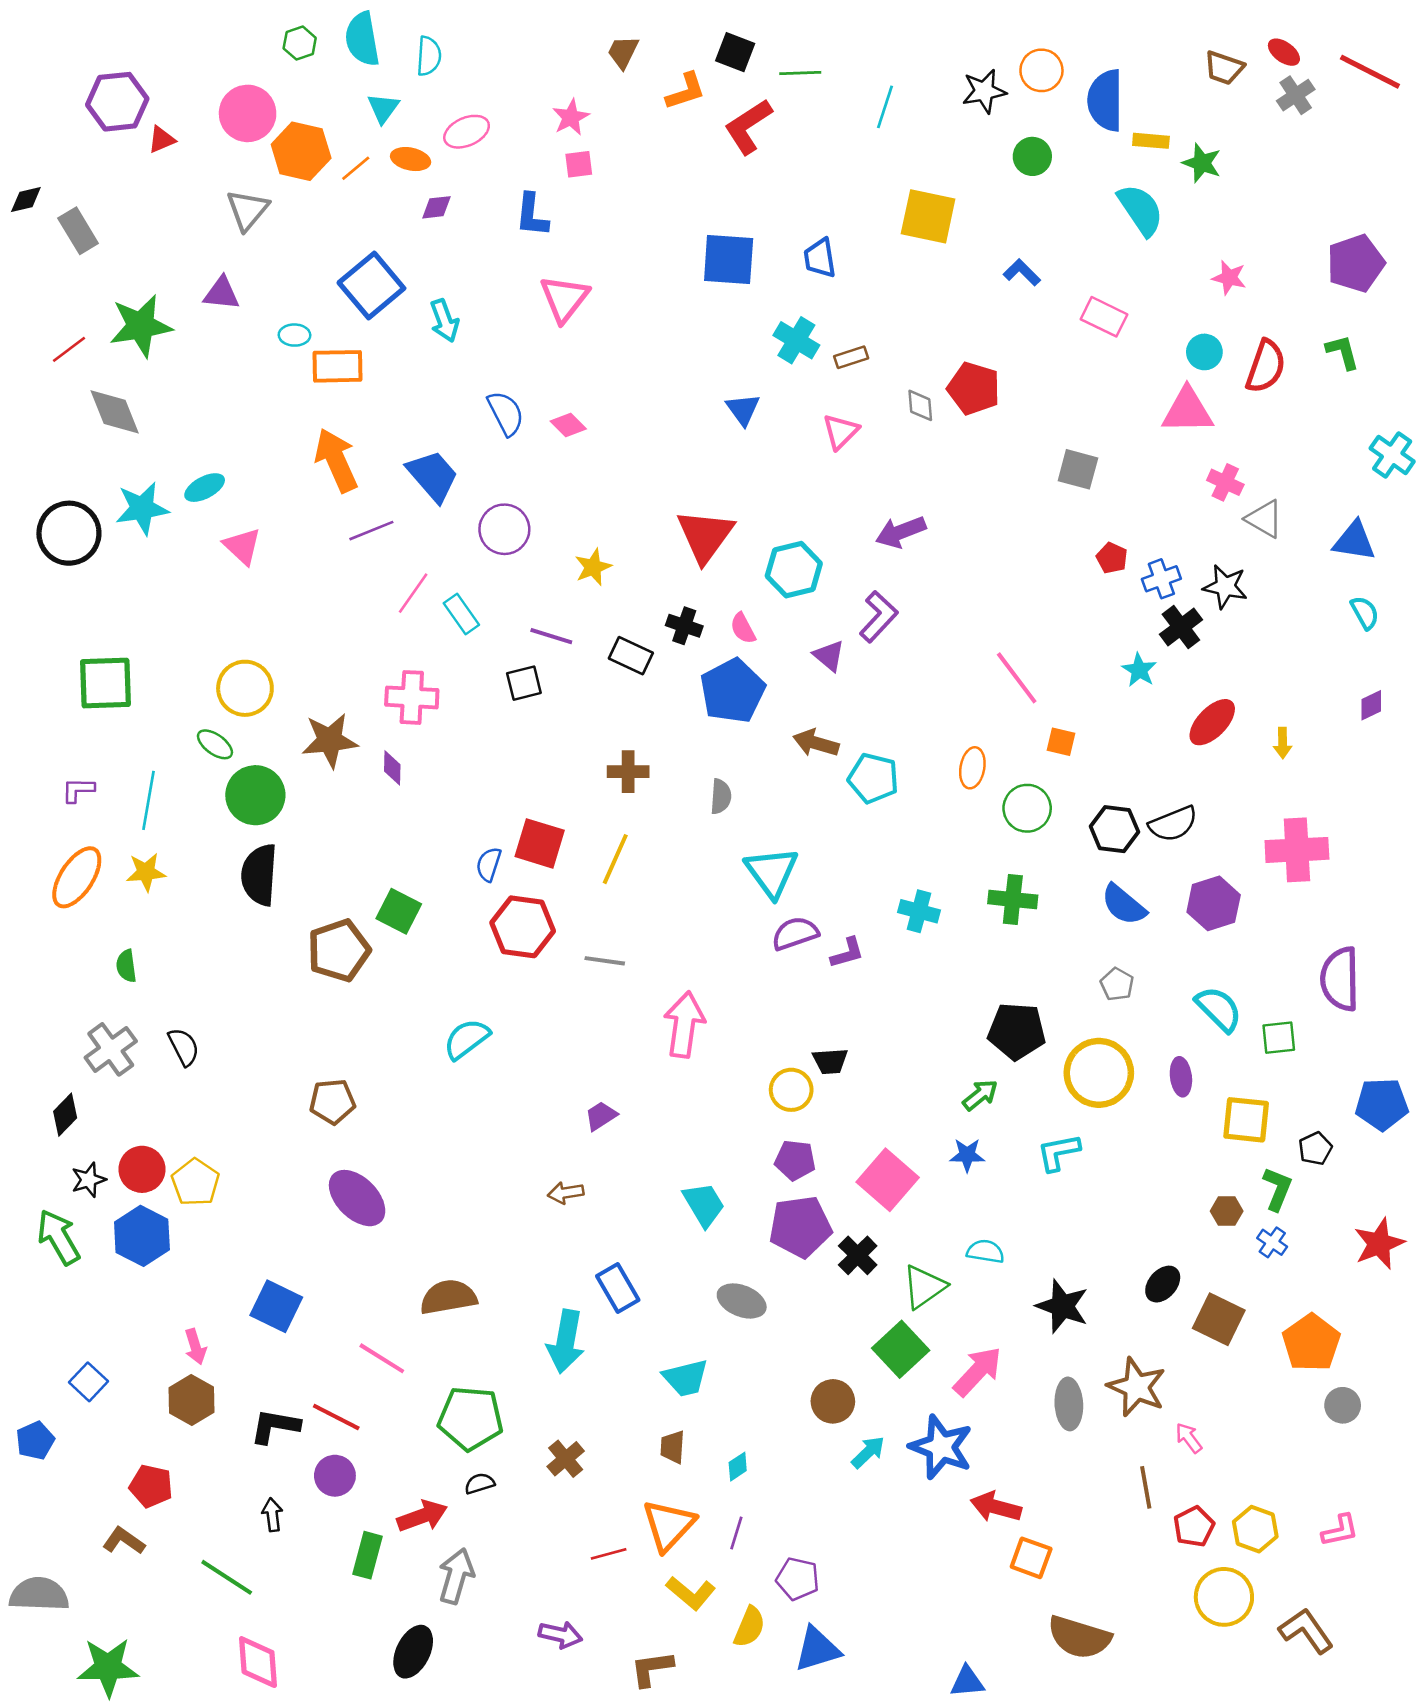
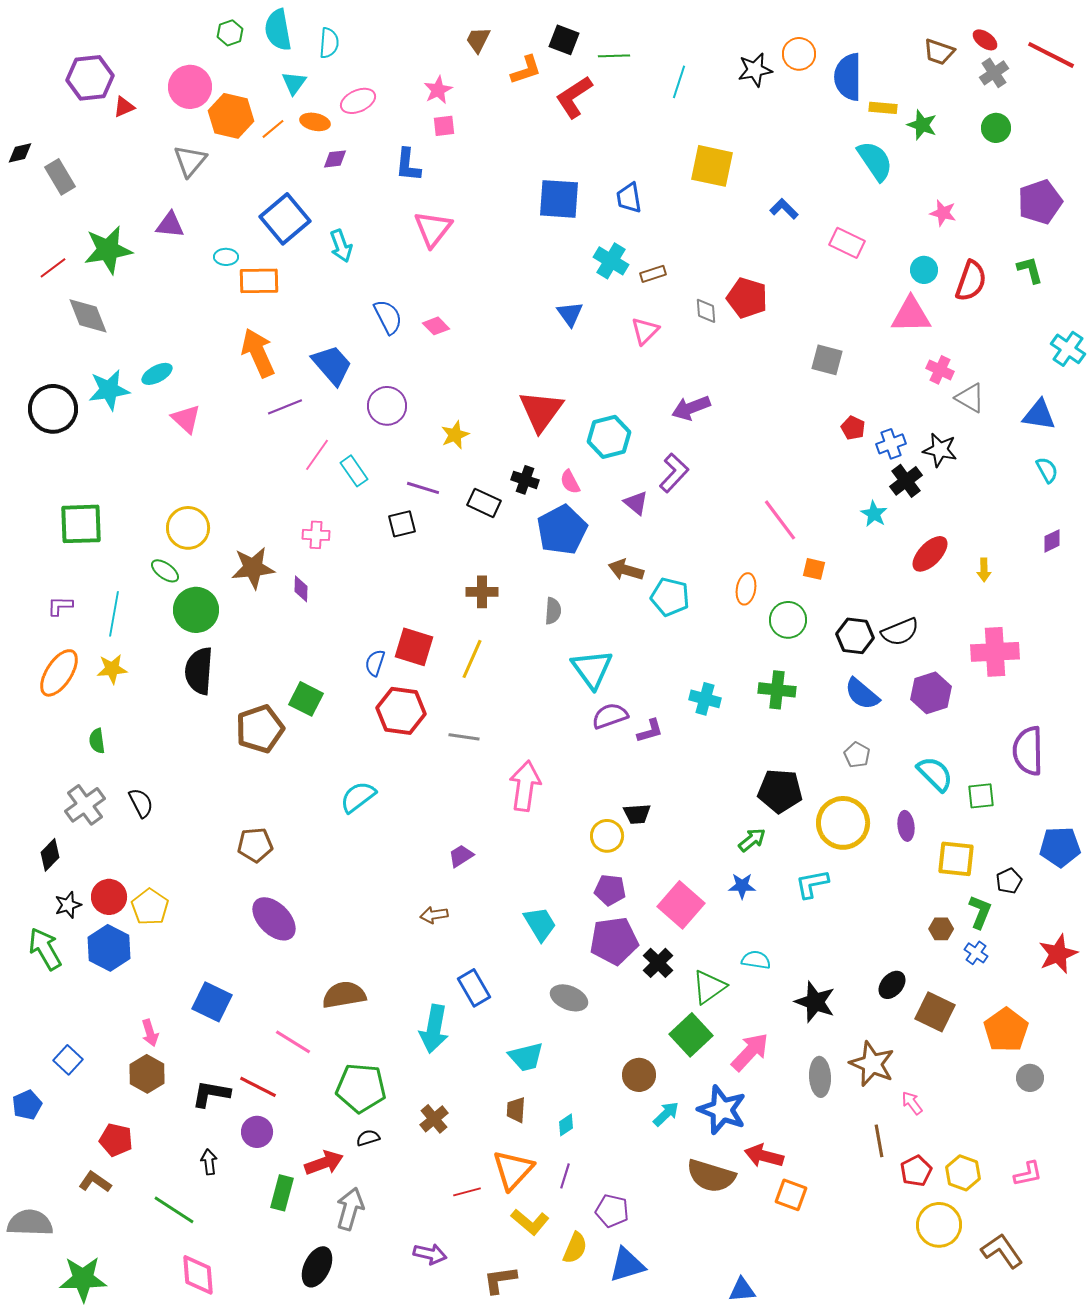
green circle: (1032, 156) -> (996, 128), moved
pink cross: (412, 697) -> (316, 535), size x0.7
brown semicircle: (1079, 1637) -> (711, 1176), moved

